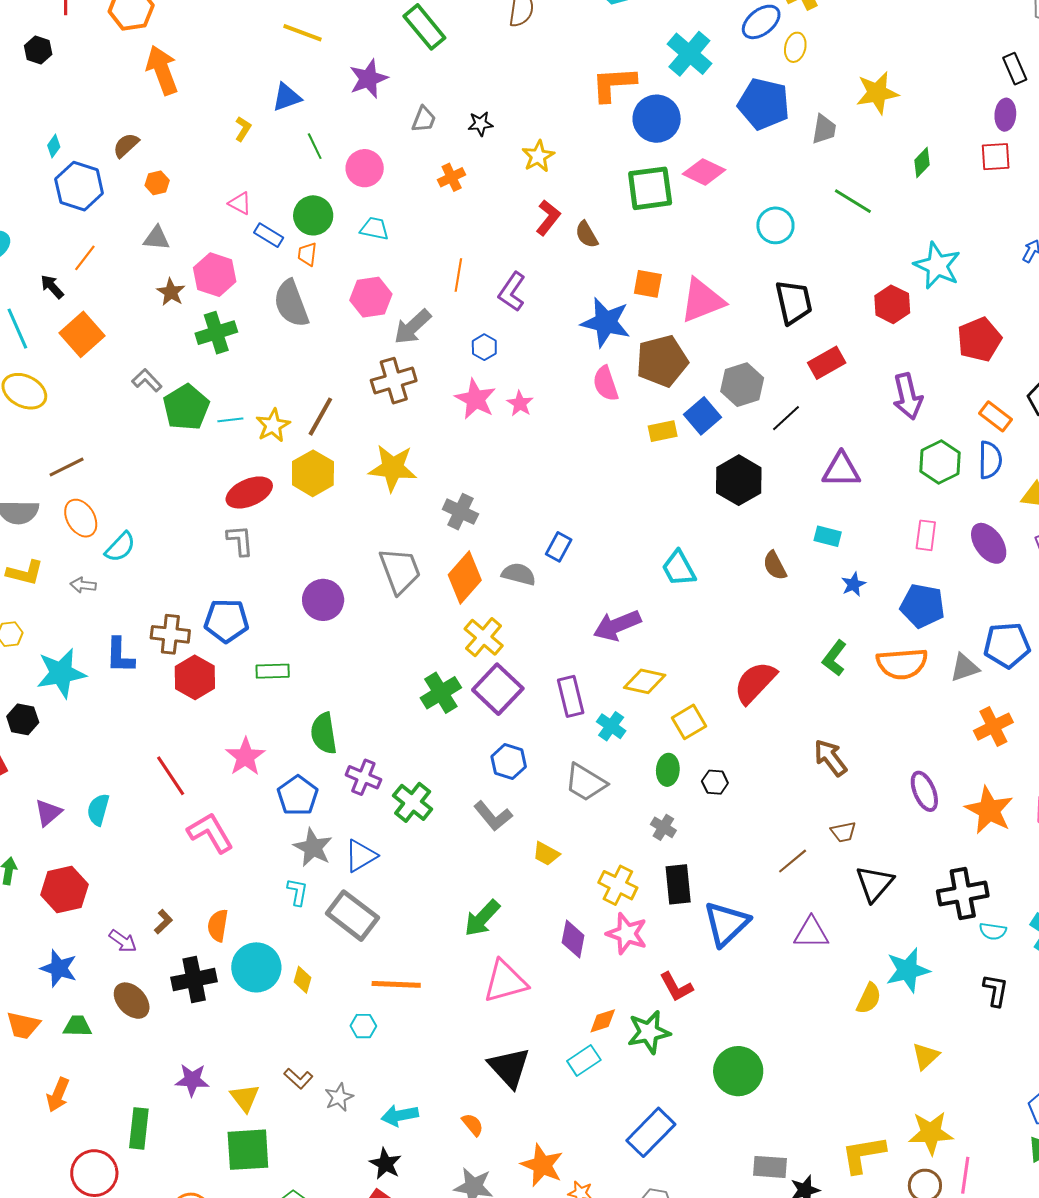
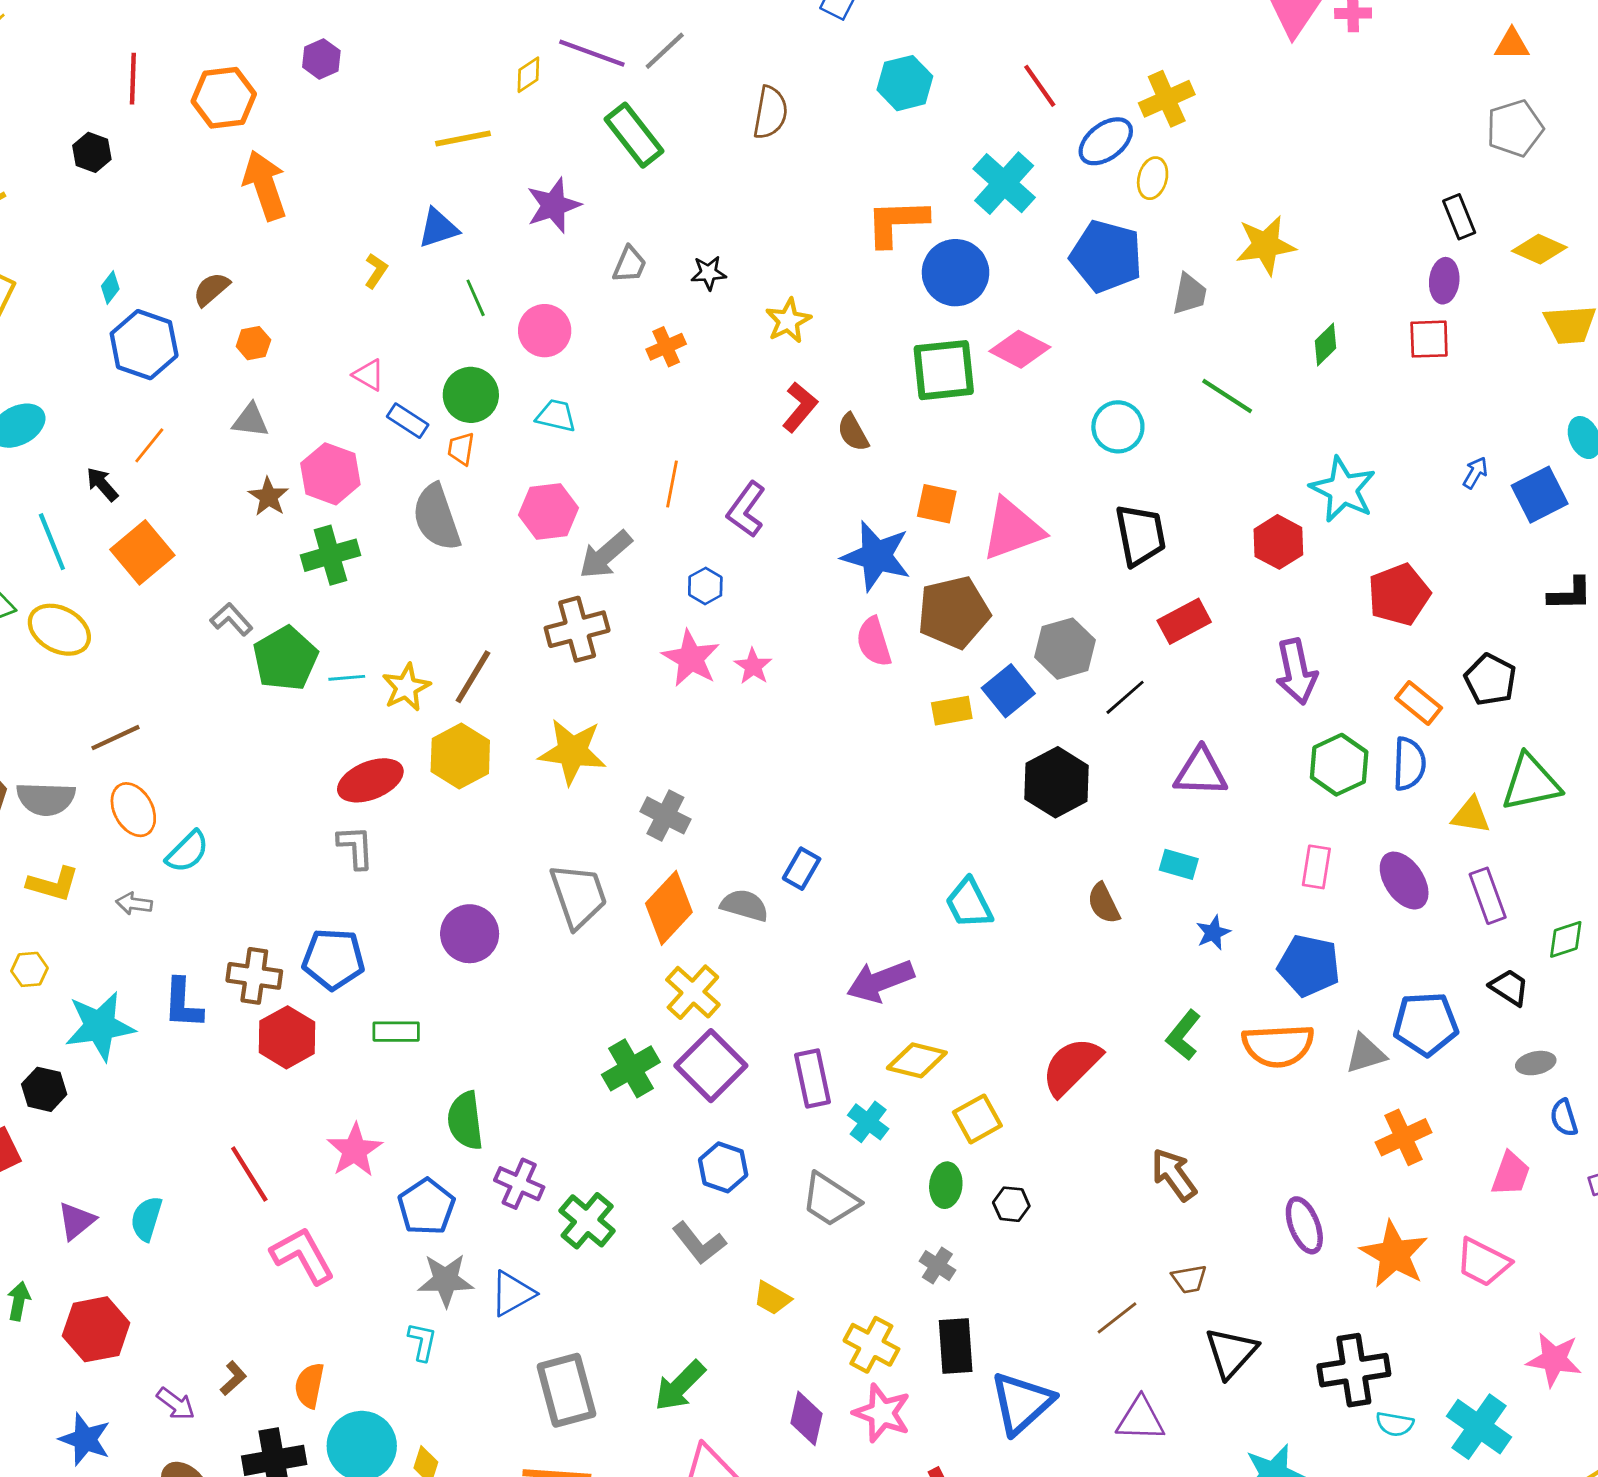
yellow line: (303, 33) -> (463, 138), turned -33
gray star: (313, 848) -> (446, 1280), turned -30
gray rectangle: (352, 916) -> (566, 1390), moved, turned 36

